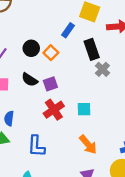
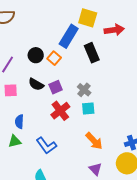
blue rectangle: (68, 30) -> (69, 36), size x1.6
gray cross: (102, 69) -> (84, 90), moved
blue L-shape: (36, 146) -> (46, 146), turned -35

